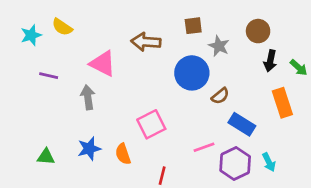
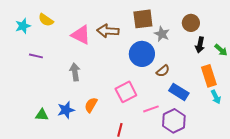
brown square: (193, 26) -> (143, 19), size x1.5
pink triangle: (103, 64) -> (81, 35), moved
gray arrow: (88, 97) -> (75, 72), moved
pink square: (151, 124) -> (126, 92), moved
orange semicircle: (123, 154) -> (91, 105), moved, turned 49
green triangle: (46, 157) -> (42, 115), moved
cyan arrow: (269, 162) -> (216, 97), moved

